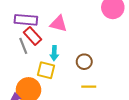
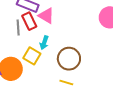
pink triangle: (59, 24) -> (46, 16), moved
brown circle: (84, 62) -> (69, 59), size x1.5

